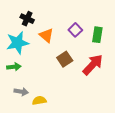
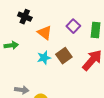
cyan star: (17, 43) -> (44, 58), moved, size x0.6
green arrow: (14, 67) -> (11, 45), moved

